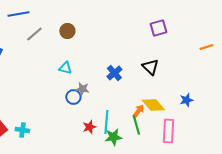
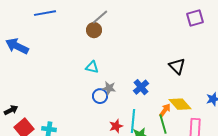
purple square: (158, 28) -> (195, 18), moved
gray line: (34, 34) -> (100, 17), moved
blue cross: (114, 73) -> (141, 87), moved

